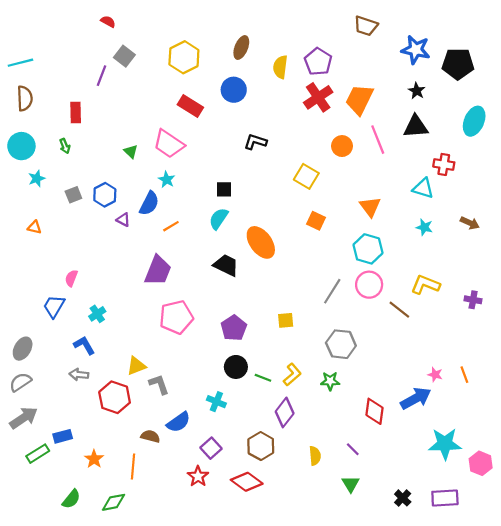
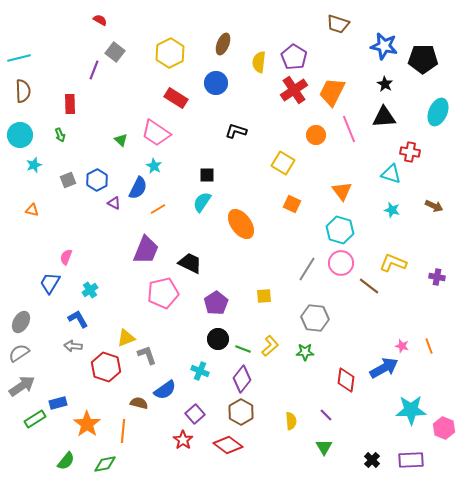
black trapezoid: (226, 265) -> (190, 263), moved
purple diamond: (285, 412) -> (242, 379), moved
orange star: (94, 459) -> (87, 424), size x1.5

